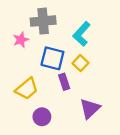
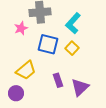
purple rectangle: (64, 82) -> (58, 80), moved
purple circle: (42, 117) -> (16, 93), moved

